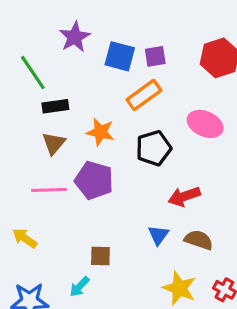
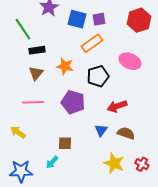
purple pentagon: (94, 180) -> (73, 102), moved

